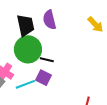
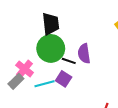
purple semicircle: (50, 20) -> (84, 54), moved

